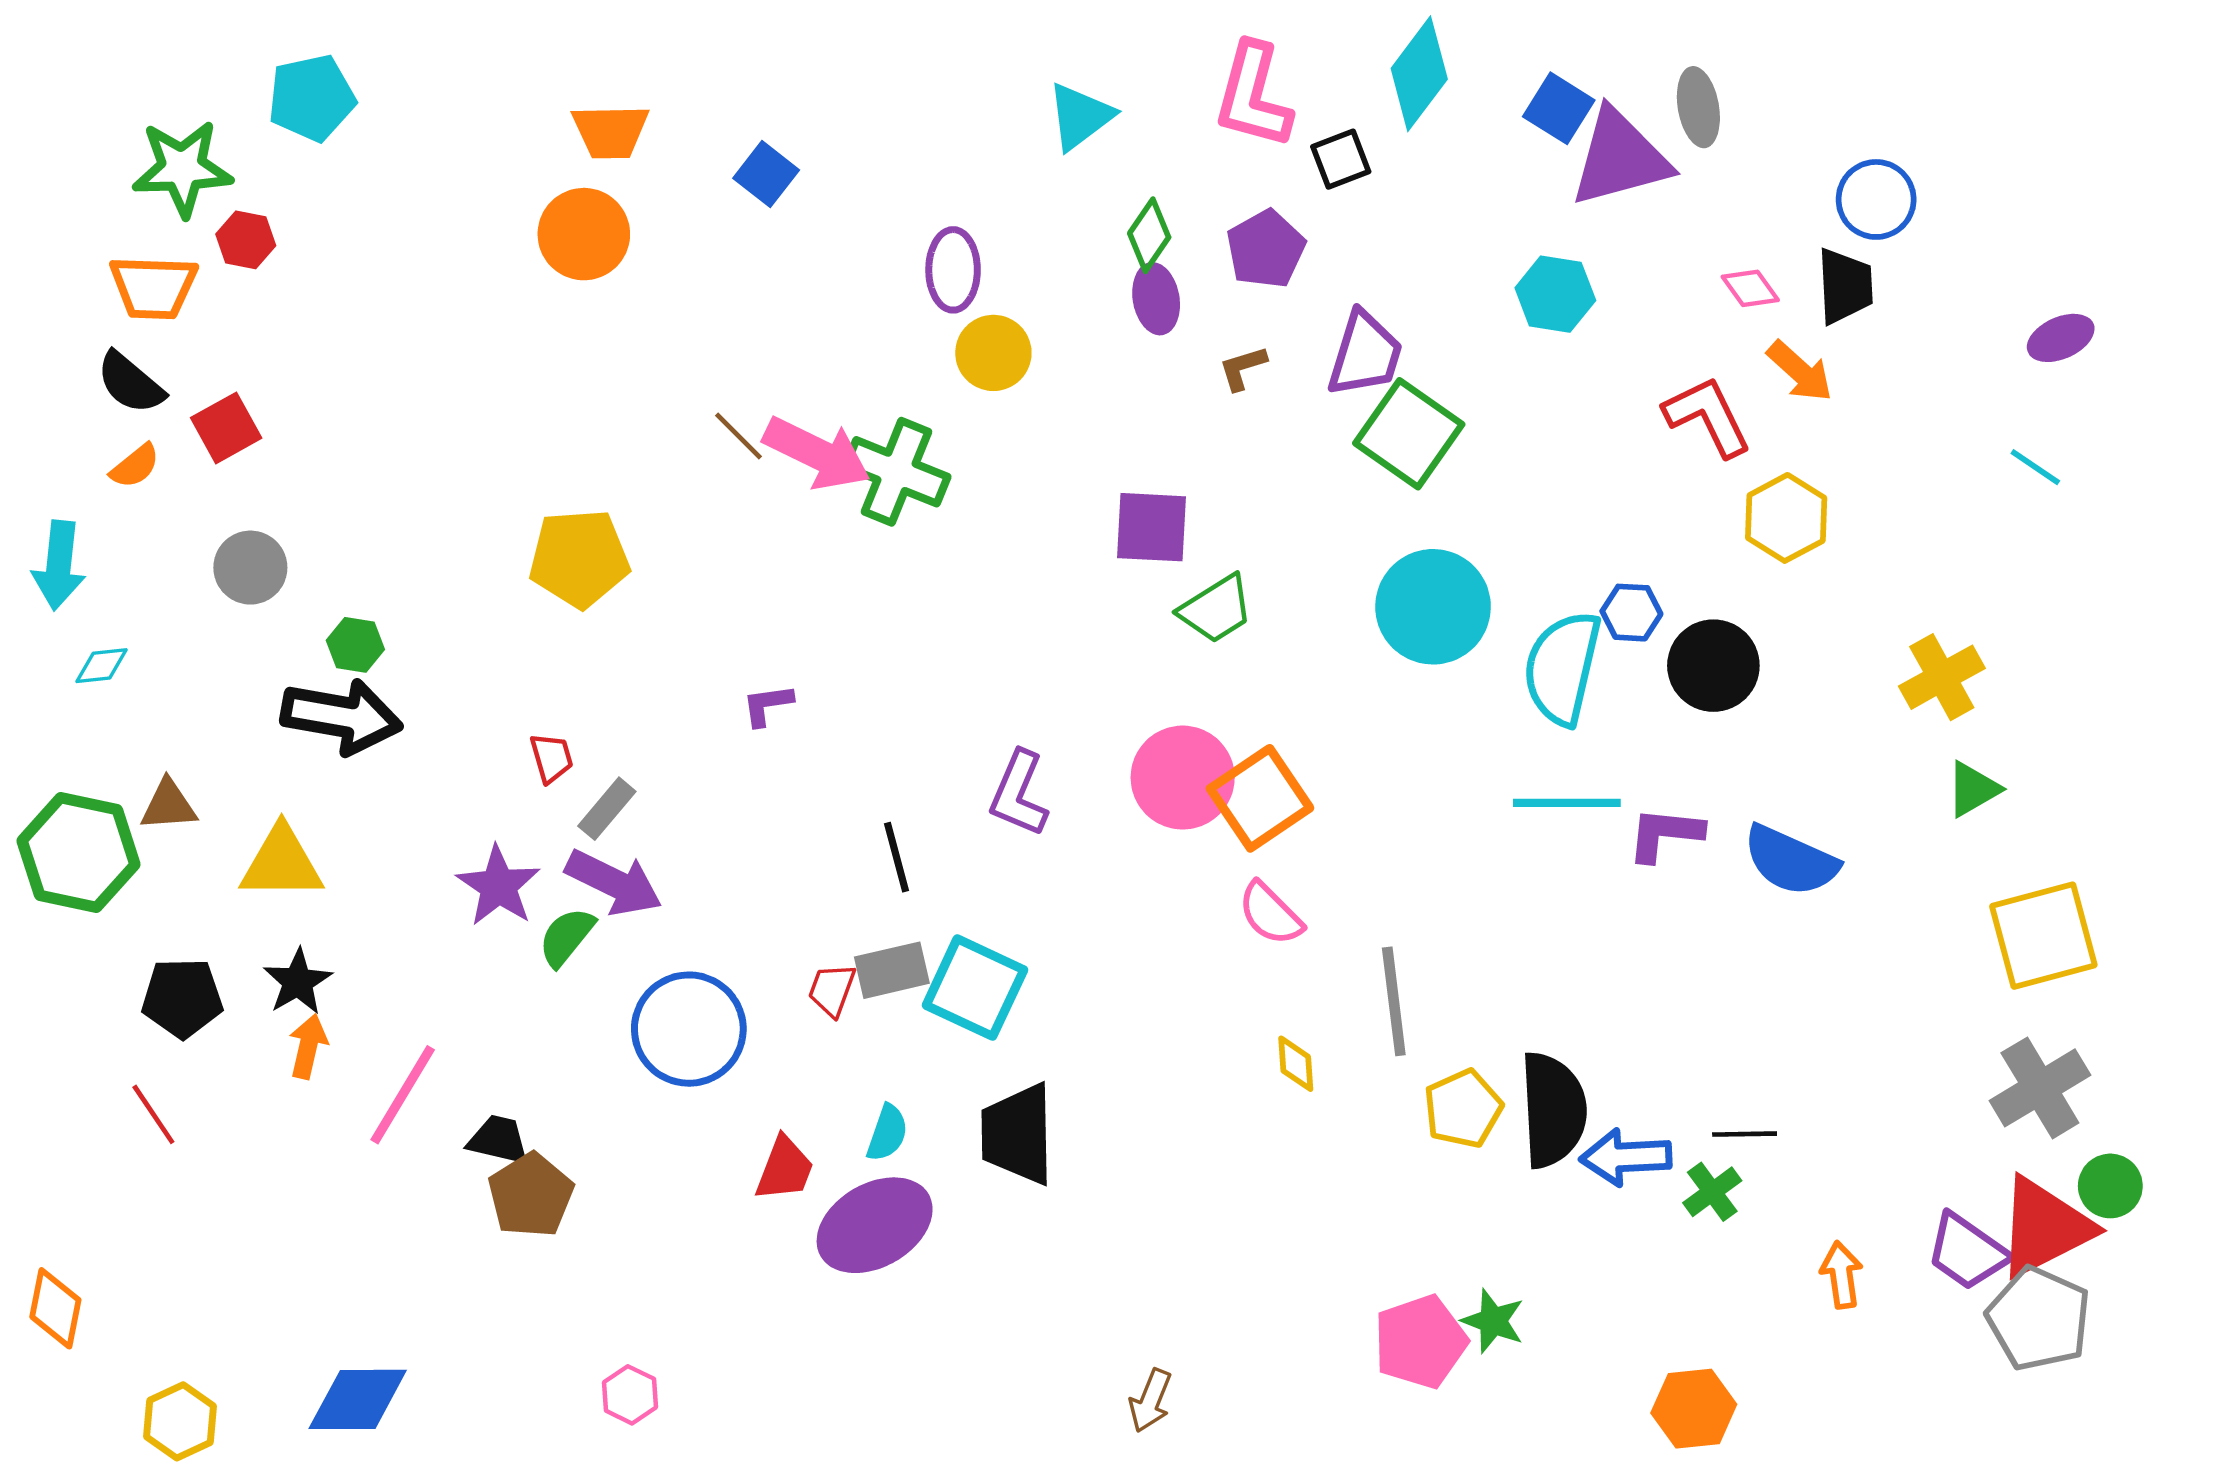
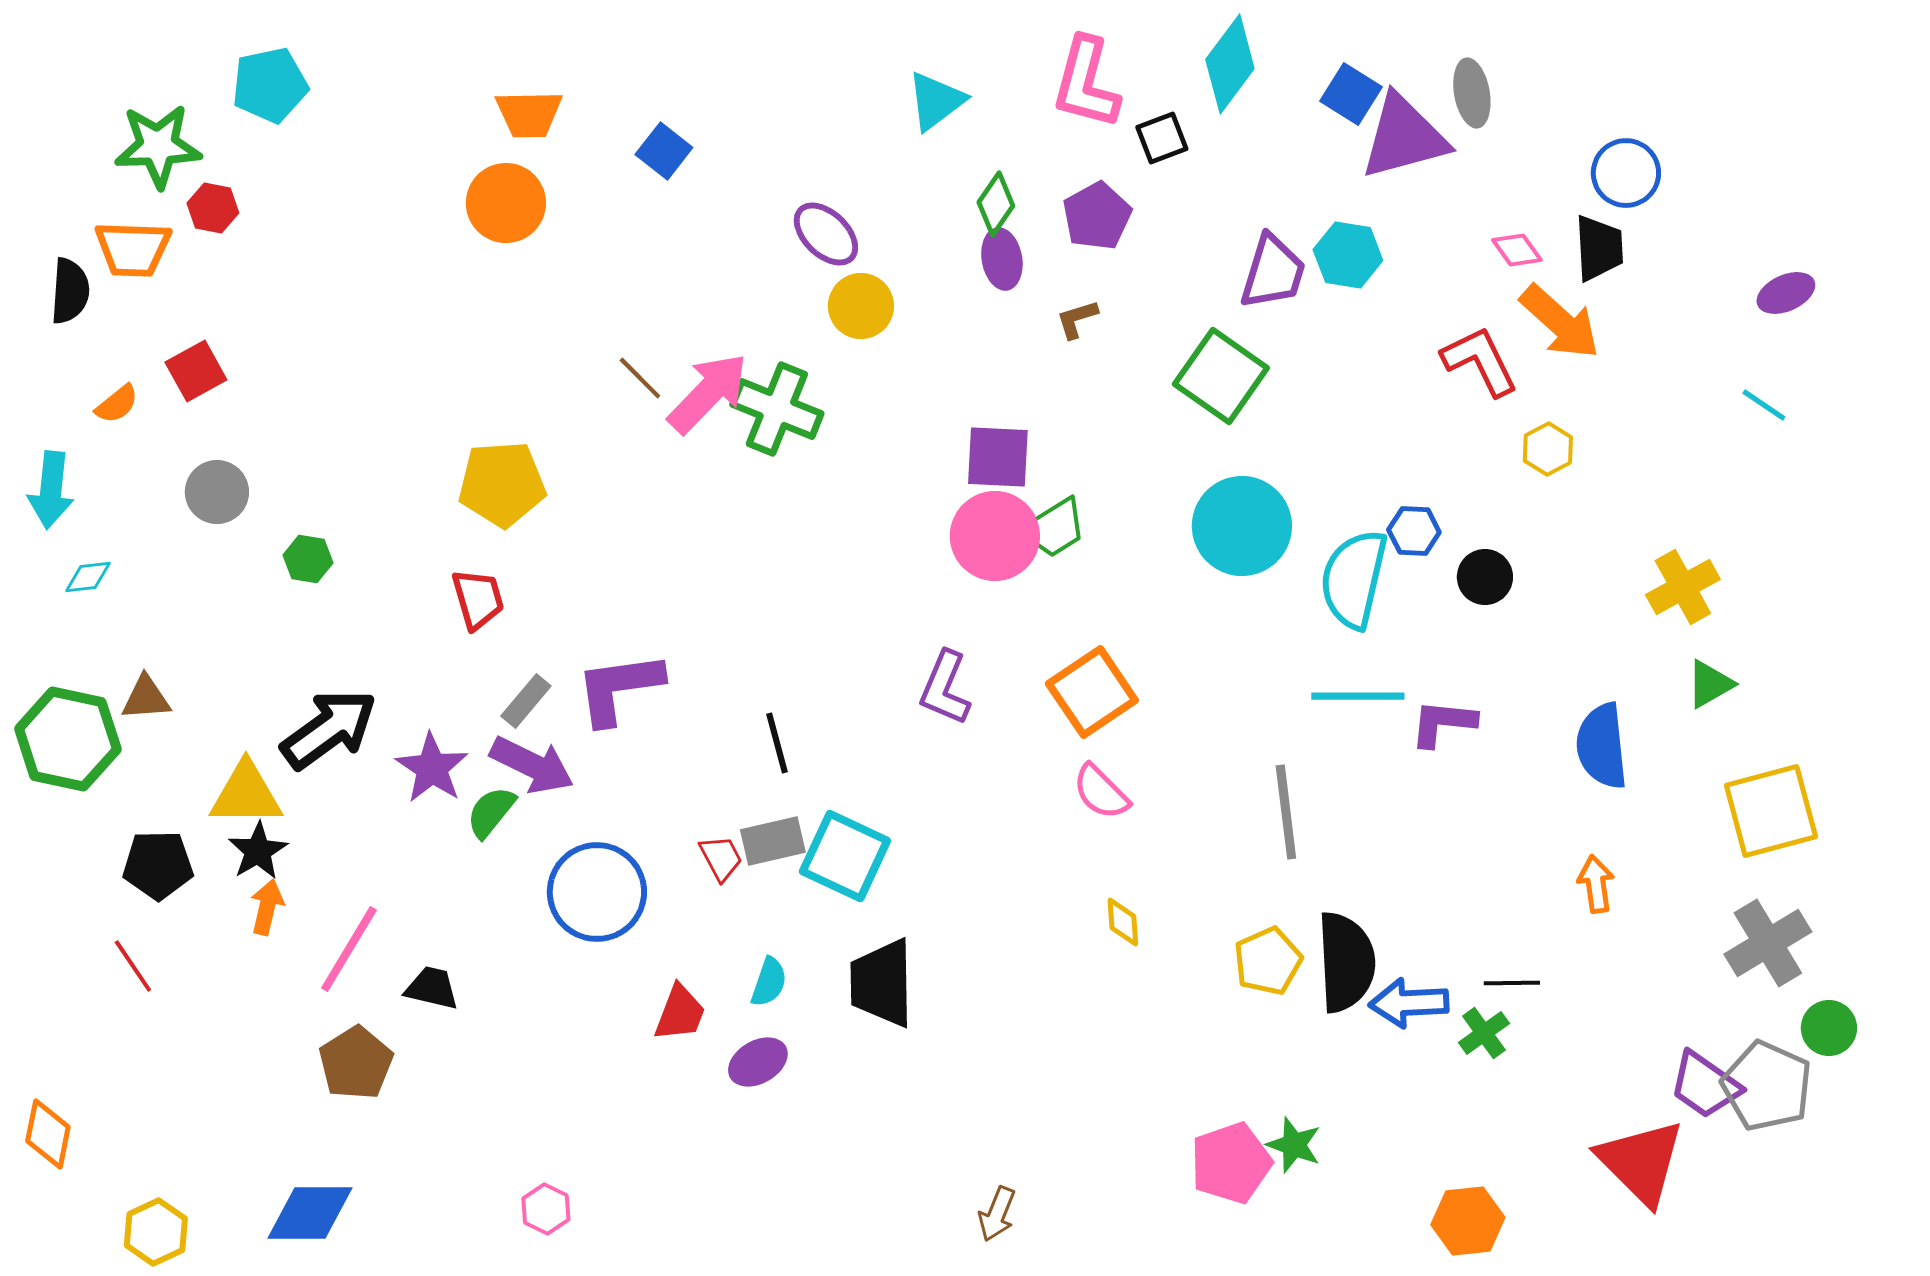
purple ellipse: (953, 270) -> (826, 234), turned -46
purple trapezoid: (1365, 354) -> (1273, 272), moved
orange arrow: (1800, 371) -> (1560, 322), size x1.4
black semicircle: (130, 383) -> (70, 291), moved, turned -126
pink arrow: (817, 453) -> (708, 393), turned -72
yellow hexagon: (1786, 518) -> (1548, 449), size x0.7
black circle: (1713, 666) -> (1485, 577), size x0.7
purple L-shape: (767, 705) -> (619, 688), moved, size x2.0
black arrow: (342, 716) -> (329, 729), moved, turned -46
red trapezoid: (552, 758) -> (478, 599), moved, size x1.4
pink circle: (1183, 778) -> (995, 536), moved
purple L-shape: (1019, 794) -> (945, 688), moved
blue semicircle: (1791, 861) -> (1602, 746), moved, turned 60
yellow triangle: (282, 863) -> (246, 794), moved
red trapezoid: (832, 990) -> (721, 858), turned 132
gray line: (1394, 1001) -> (1286, 812), moved
brown pentagon: (531, 1195) -> (356, 1063), moved
purple ellipse: (875, 1225) -> (758, 1062), size x0.6
red triangle: (2045, 1228) -> (1641, 1162), moved, turned -48
orange arrow: (1841, 1275) -> (1596, 884), moved
gray pentagon: (2039, 1319) -> (1767, 1086), moved

